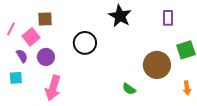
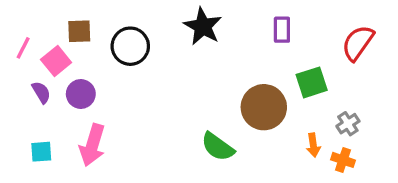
black circle: (85, 43) -> (130, 46), moved
cyan square: (16, 78) -> (41, 152), moved
green semicircle: (129, 89) -> (218, 147), size x1.5

